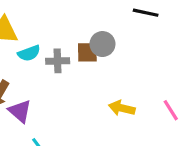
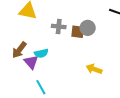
cyan semicircle: (29, 53) -> (41, 53), moved
gray cross: (58, 61) -> (59, 26), moved

